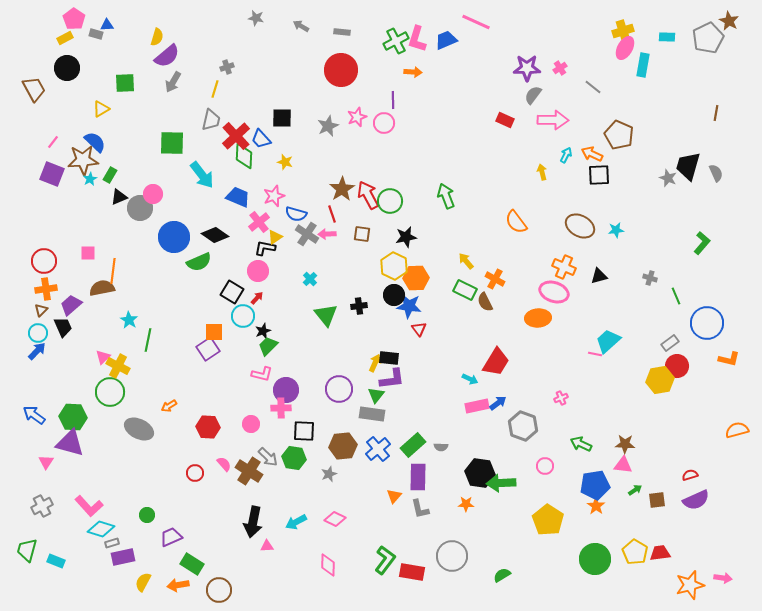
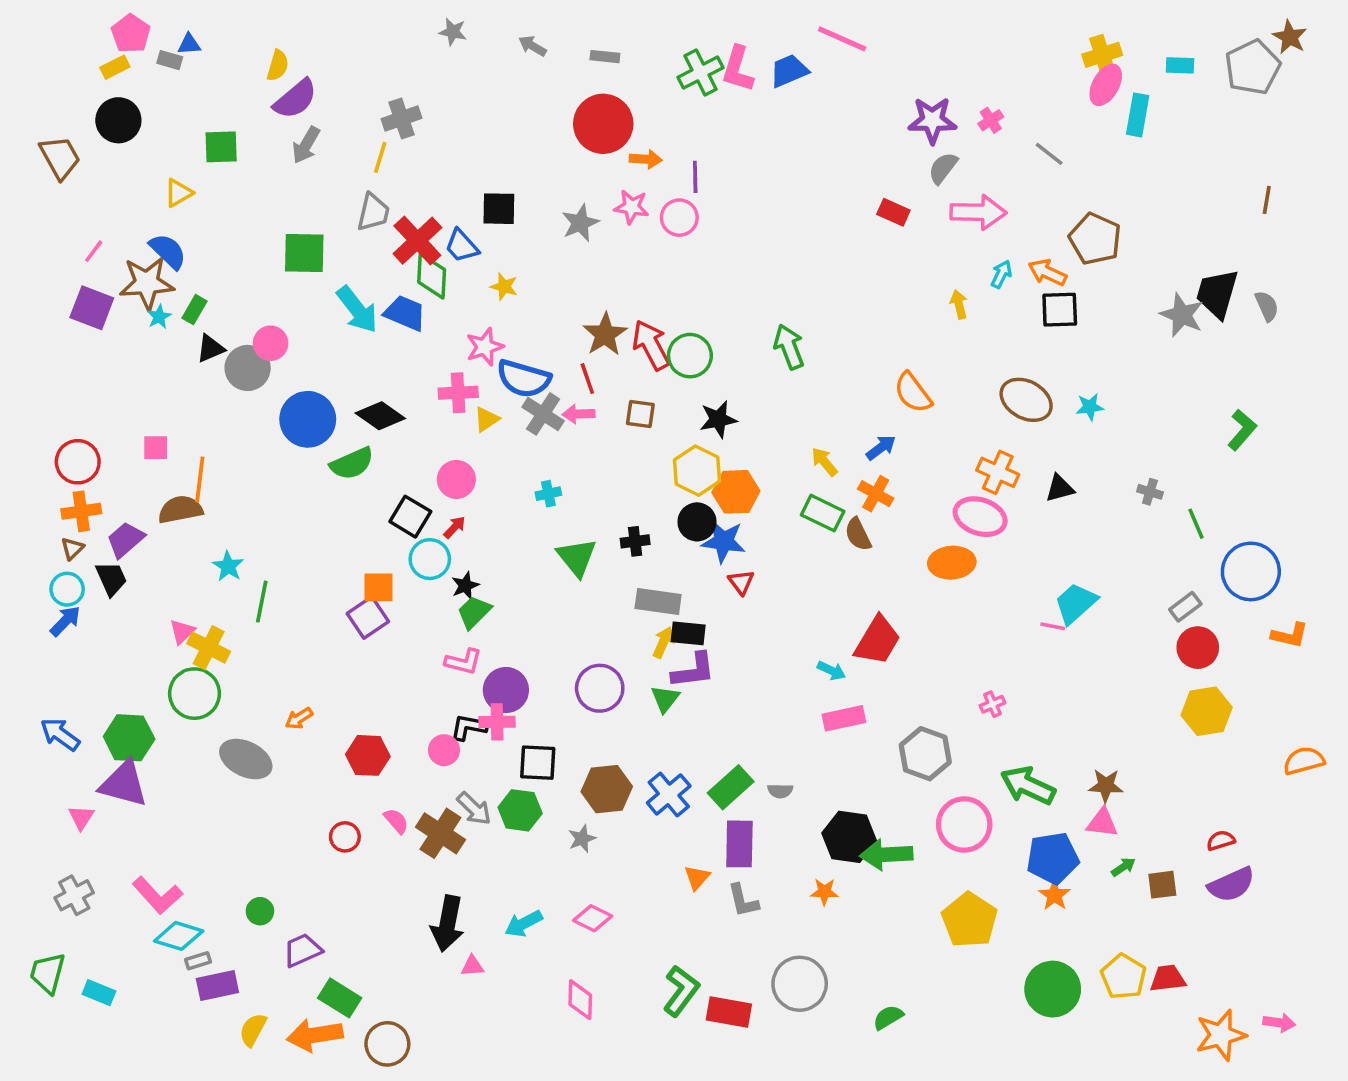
gray cross: (227, 67) -> (402, 118), size x1.5
orange arrow: (413, 72) -> (646, 159), moved
pink star: (357, 117) -> (632, 207), turned 30
gray star: (668, 178) -> (1182, 315), size x1.4
blue trapezoid: (238, 197) -> (405, 313), moved
blue semicircle: (296, 214) -> (524, 379), size x1.4
pink cross: (259, 222) -> (458, 393), turned 35
black L-shape: (265, 248) -> (469, 727), moved
cyan cross: (310, 279) -> (548, 494), turned 32
yellow hexagon: (660, 380) -> (1207, 711), moved
blue arrow: (498, 403) -> (881, 448), moved
gray rectangle: (372, 414) -> (658, 602), moved
green arrow: (581, 444) -> (1028, 786), size x1.4
pink circle: (545, 466) -> (964, 824), size x1.8
orange arrow: (178, 585) -> (315, 1035), size x1.4

